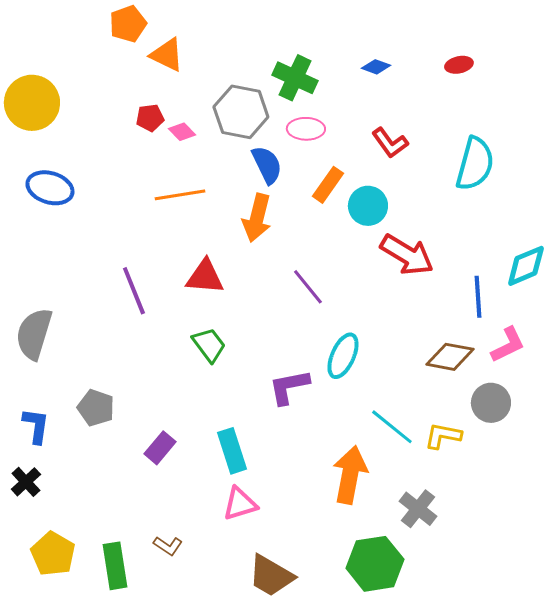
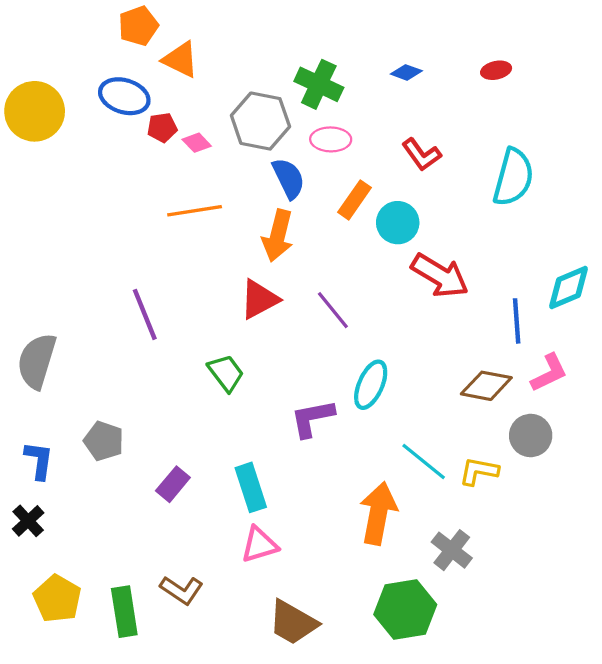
blue ellipse: (50, 188) -> (124, 96), moved
red triangle: (205, 277) -> (259, 299), moved, turned -33
brown L-shape: (168, 546) -> (182, 590), size x1.4

